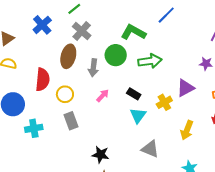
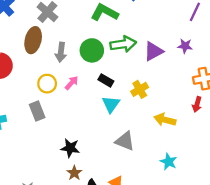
green circle: (116, 55) -> (92, 50), moved
purple triangle: (185, 88) -> (153, 51), moved
yellow circle: (65, 94) -> (47, 84), moved
yellow arrow: (187, 130) -> (165, 120), turned 84

